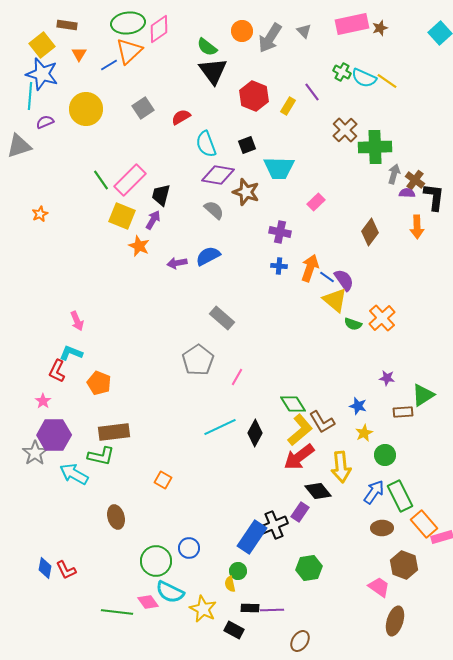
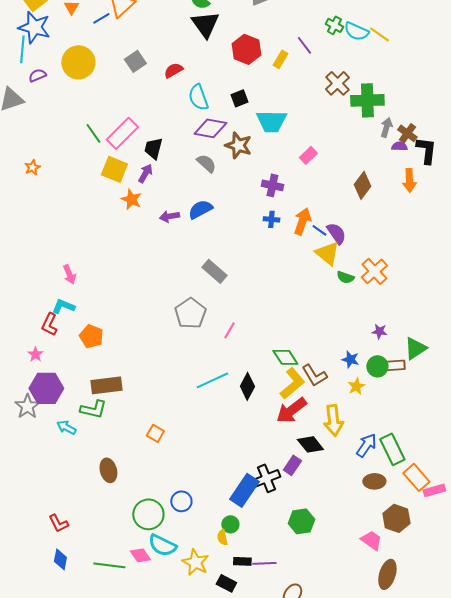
green circle: (385, 455) -> (377, 366), moved
cyan arrow: (74, 474) -> (66, 427), size x0.7
blue diamond: (45, 568) -> (60, 559), moved

